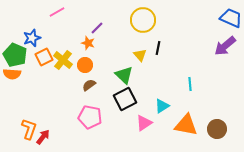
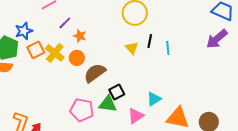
purple line: (97, 28) -> (65, 23), moved
green triangle: (124, 75) -> (108, 104), moved, turned -36
cyan line: (190, 84) -> (168, 48), moved
brown semicircle: (89, 85) -> (95, 73), moved, size x1.6
black square: (125, 99) -> (117, 92), size x0.7

